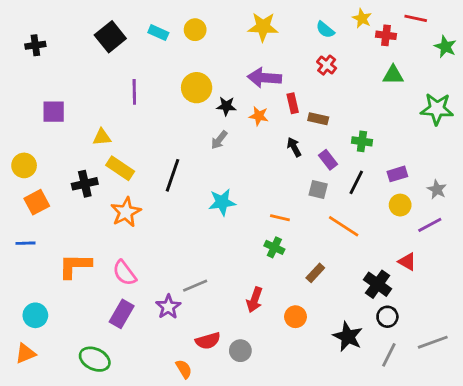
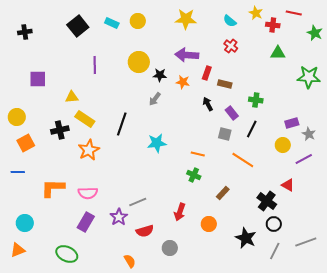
red rectangle: (293, 103) -> (207, 73), turned 32
purple rectangle: (397, 174) -> (292, 123), moved
pink semicircle: (124, 273) -> (88, 193), turned -54
red semicircle: (208, 341) -> (145, 231), moved

